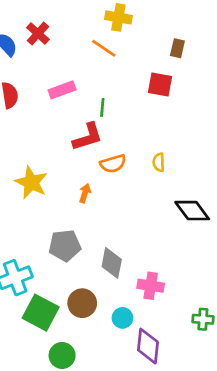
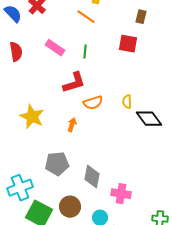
pink rectangle: (62, 90) -> (55, 48), turned 54
green line: (102, 107) -> (85, 52), moved
black diamond: (192, 211) -> (149, 119), moved

